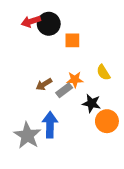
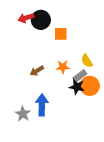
gray rectangle: (64, 90) -> (80, 76), moved
orange circle: (107, 121) -> (90, 86), moved
gray star: (27, 135) -> (23, 114), size x0.7

